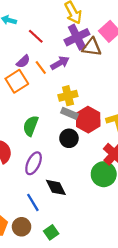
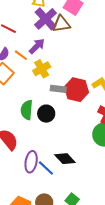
yellow cross: (68, 96) -> (42, 69), moved
black circle: (69, 138) -> (46, 114), moved
purple ellipse: (34, 163) -> (31, 162), moved
blue line: (33, 202) -> (46, 168), moved

